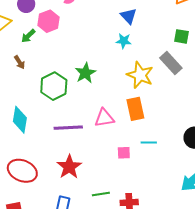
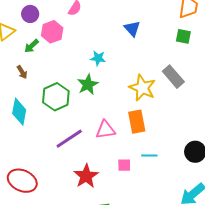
green square: (182, 36) -> (183, 36), moved
cyan star: (124, 41) -> (98, 58), moved
cyan diamond: (20, 120) -> (19, 112), moved
purple line: (68, 128) -> (69, 139), turned -32
red star: (69, 167) -> (86, 176), moved

